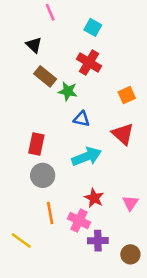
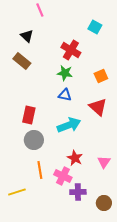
cyan square: (93, 27) -> (95, 27), moved
brown rectangle: (45, 76) -> (22, 61), moved
green star: (68, 91) -> (65, 73), moved
yellow line: (21, 241) -> (17, 192), turned -54

